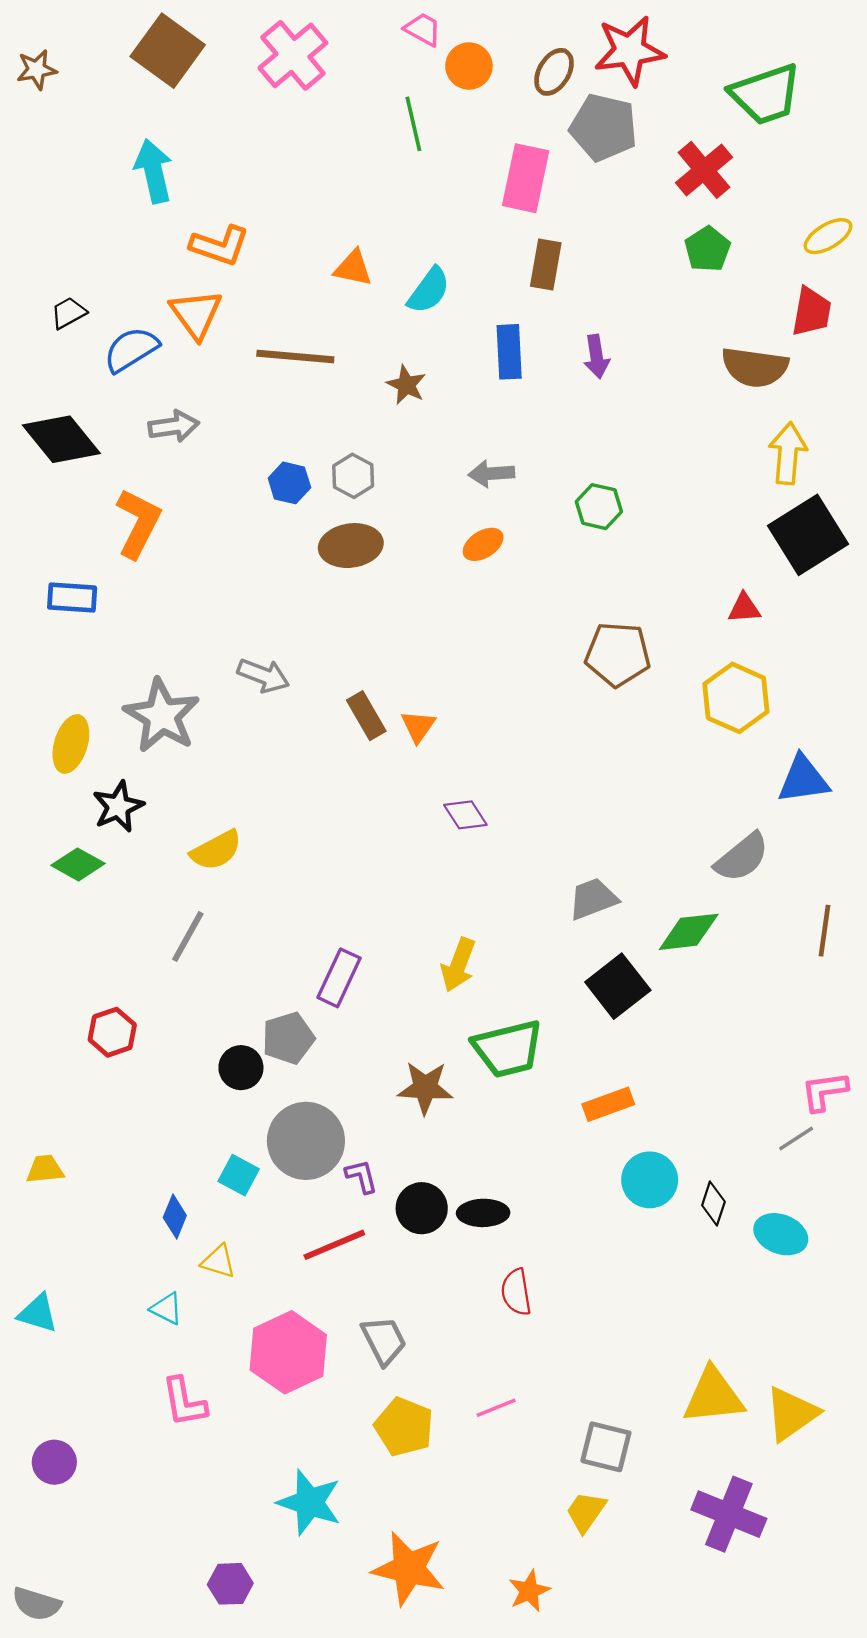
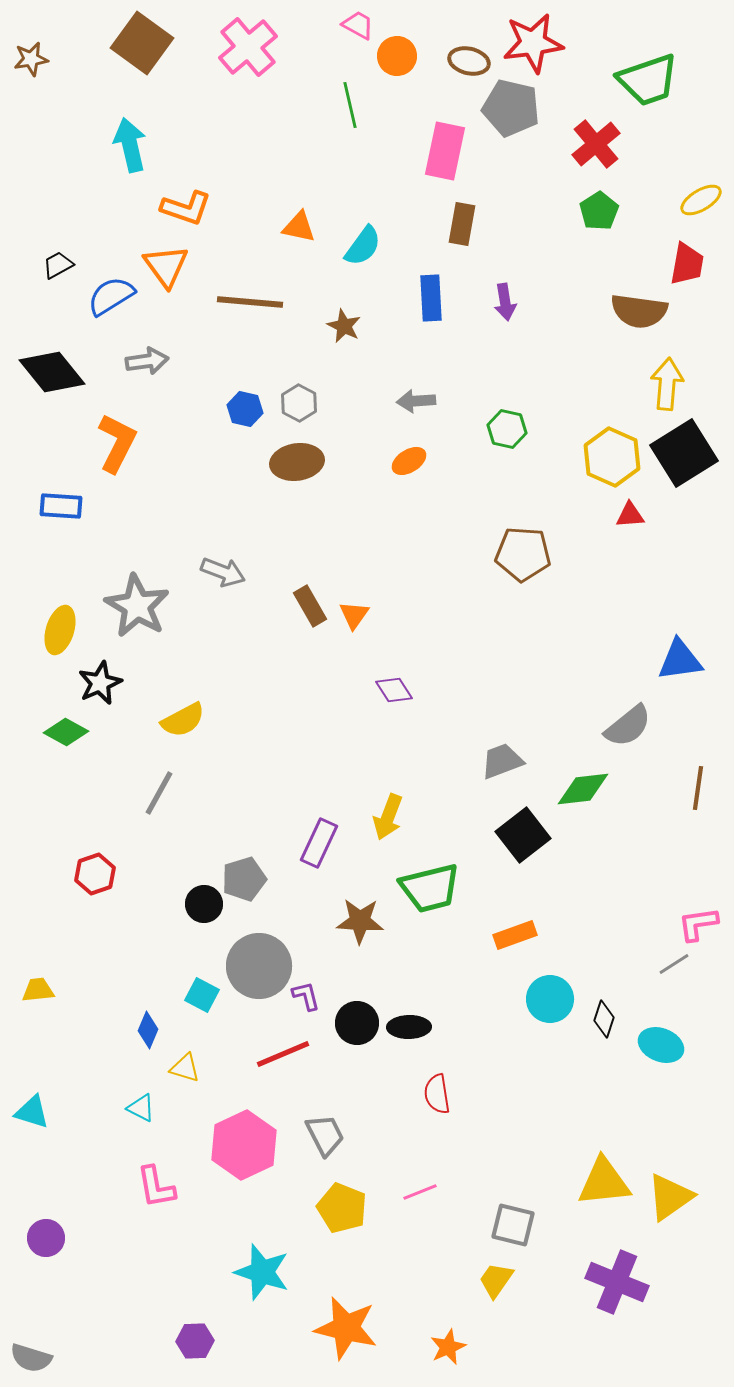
brown ellipse: (554, 72) -> (469, 61), turned 72
yellow hexagon: (736, 698) -> (612, 457), moved
purple rectangle: (339, 978) -> (319, 843), moved

